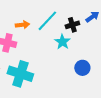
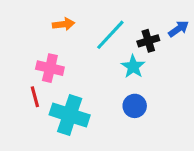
orange arrow: (22, 25) -> (64, 24), moved
blue circle: (82, 68) -> (135, 106), moved

